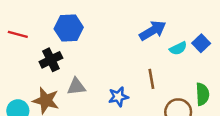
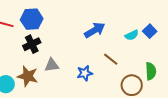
blue hexagon: (69, 28) -> (32, 19), moved
blue arrow: (153, 31) -> (95, 30), moved
brown line: (151, 79) -> (111, 59), turned -42

